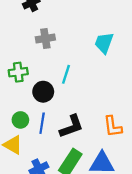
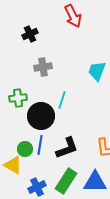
black circle: (43, 92) -> (41, 116), size x1.4
green circle: (20, 120) -> (25, 149), moved

